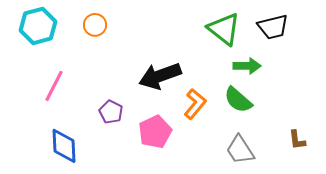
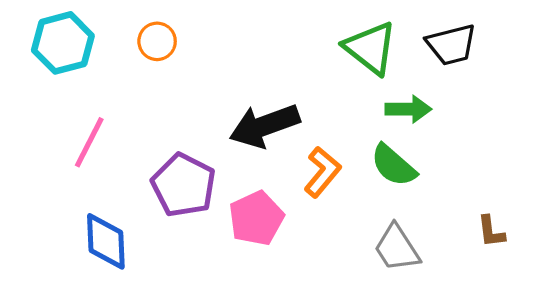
purple pentagon: (111, 112) -> (184, 185), size x1.6

